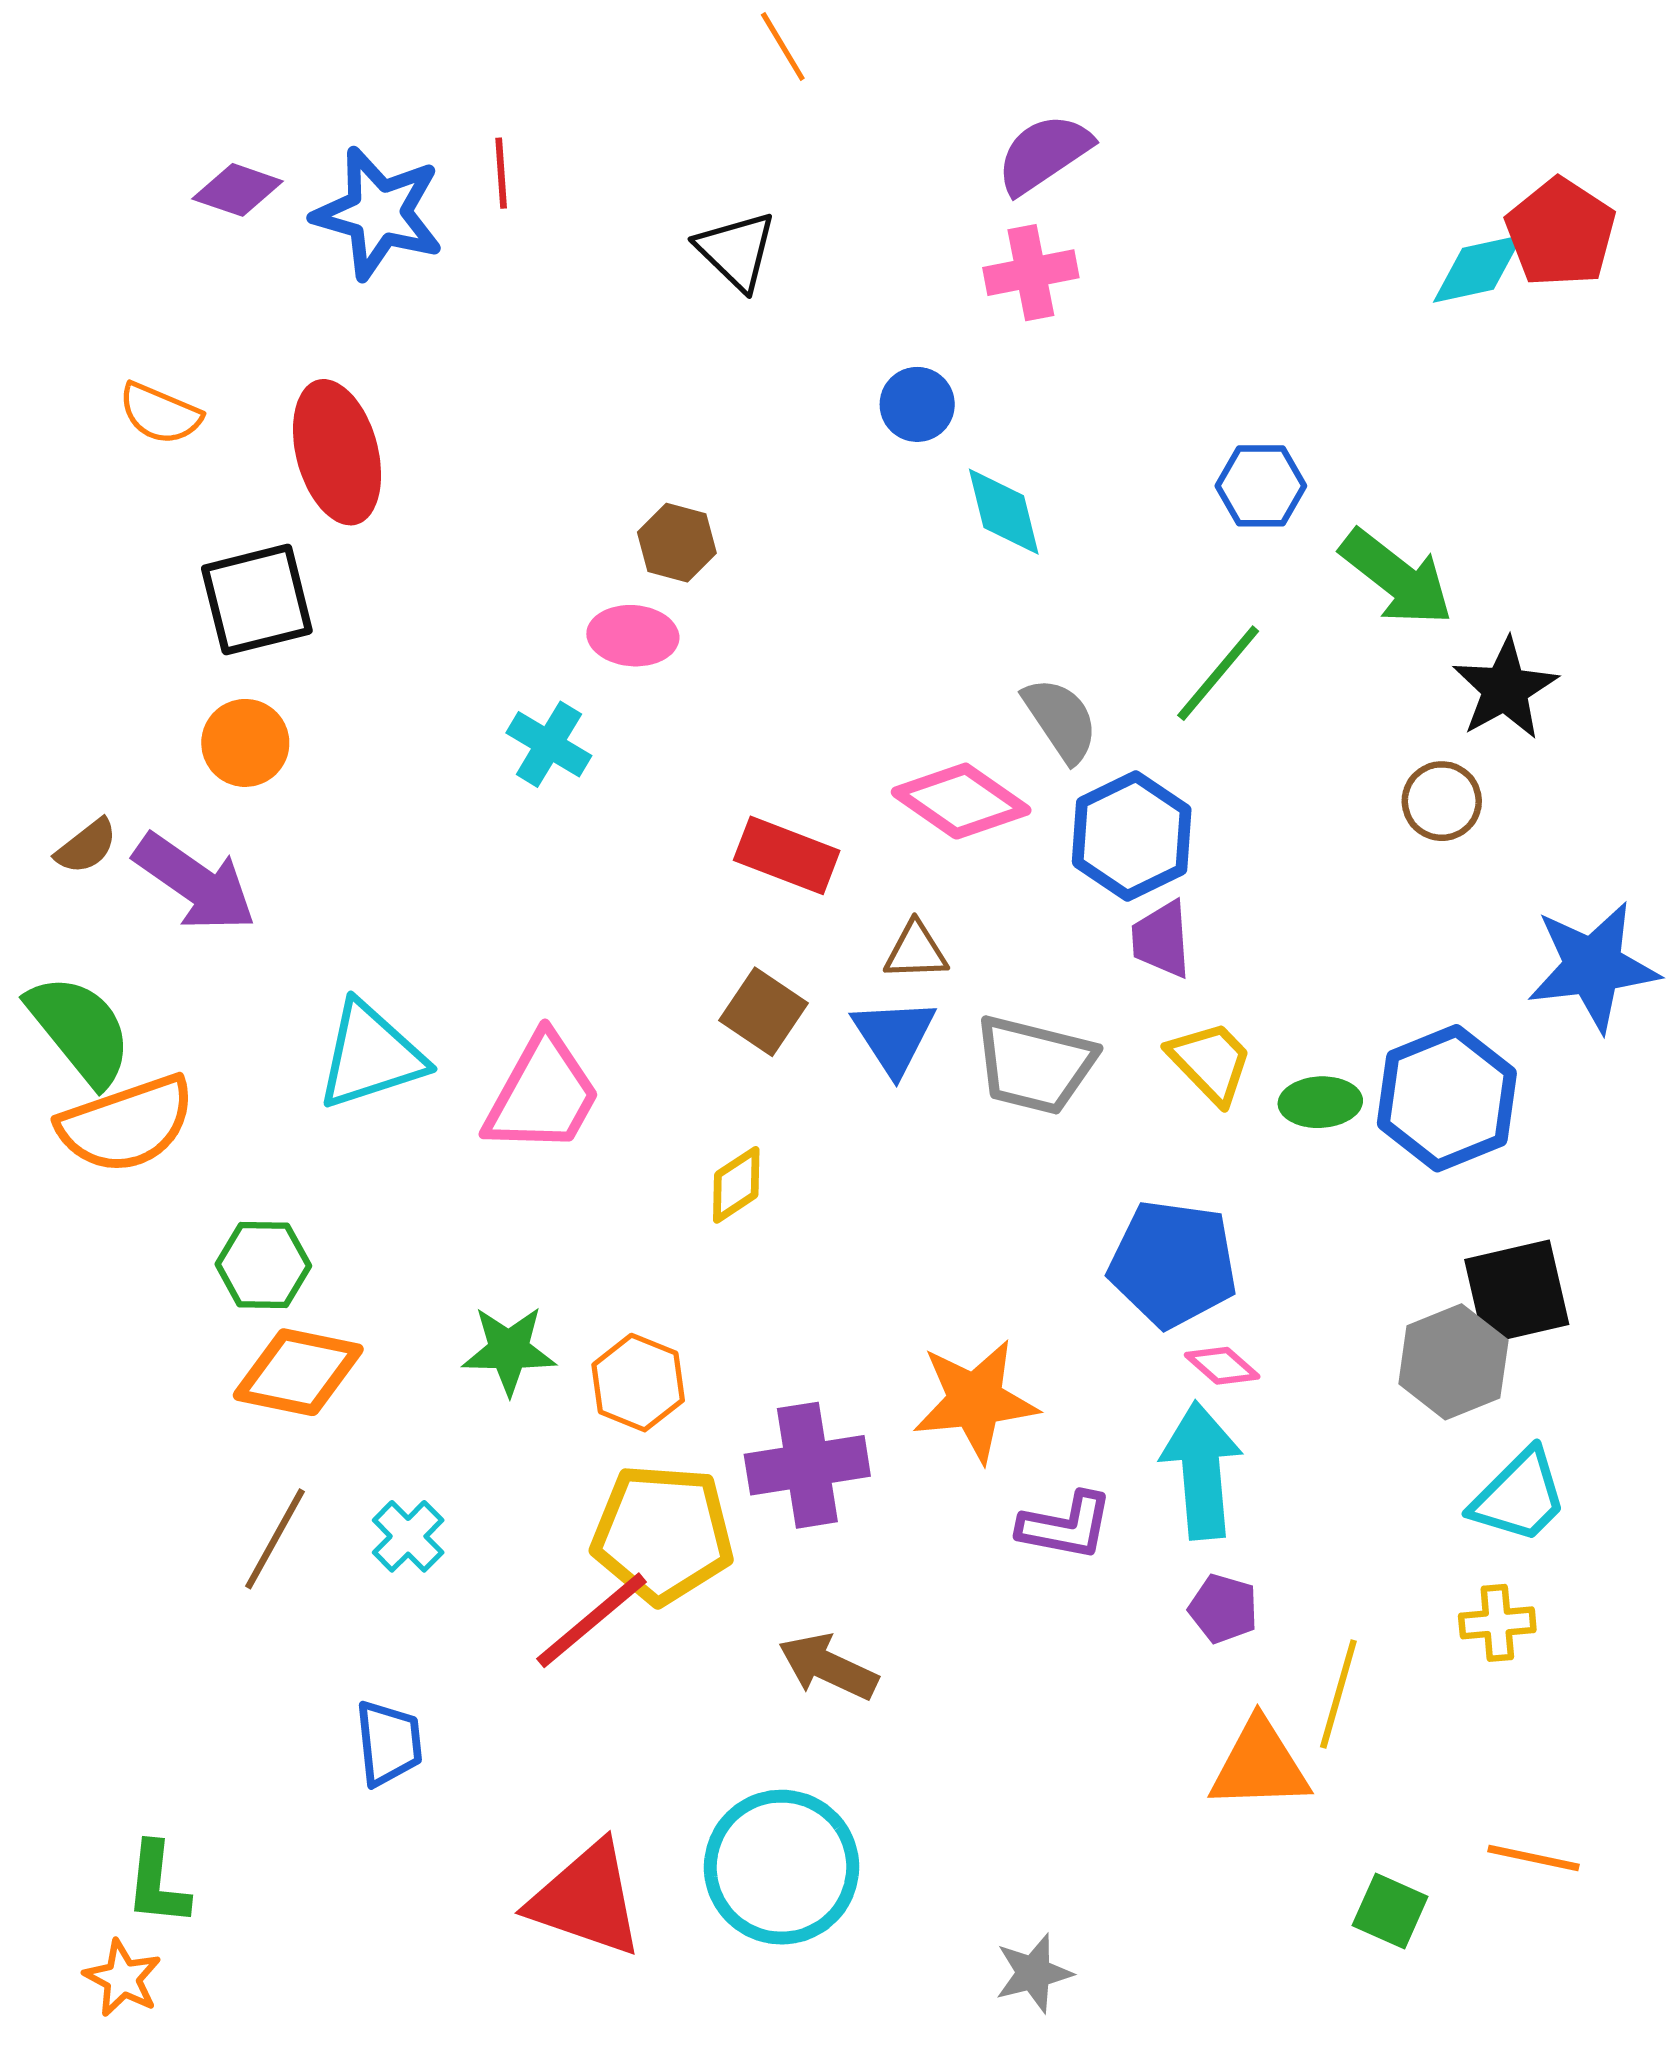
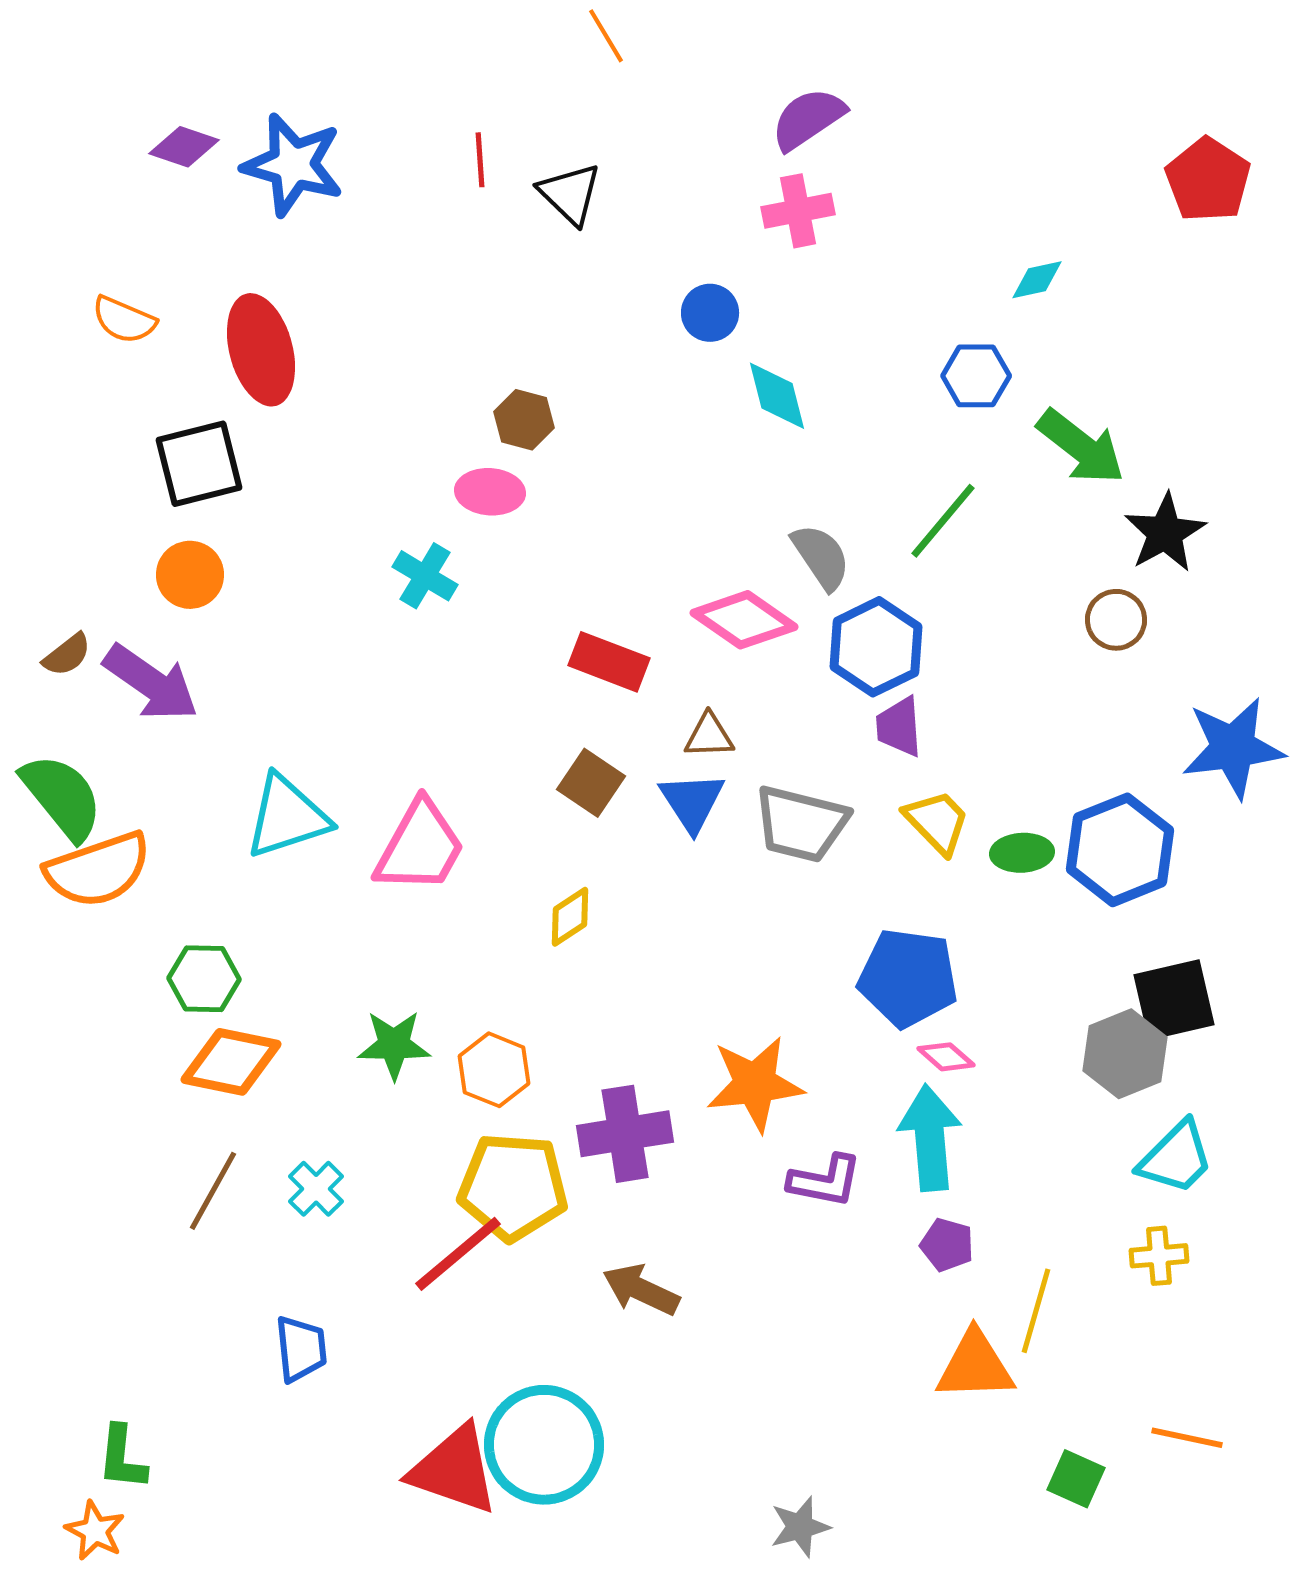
red line: (501, 173) -> (480, 160), moved
cyan diamond: (1478, 269) -> (1037, 280), moved, size x0.7
cyan circle: (782, 1867) -> (544, 1445), moved

